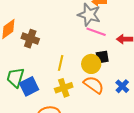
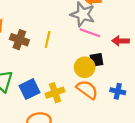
yellow line: (61, 63) -> (48, 39), moved
blue square: (29, 86) -> (29, 89), moved
blue cross: (122, 86) -> (118, 91), turned -32

